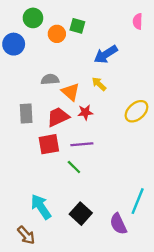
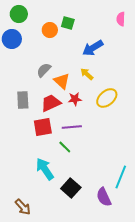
green circle: (33, 18) -> (19, 14), moved
gray semicircle: (50, 79) -> (44, 70), turned -42
yellow ellipse: (136, 111) -> (107, 98), moved
cyan arrow: (41, 207) -> (45, 169), moved

